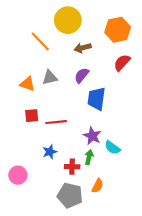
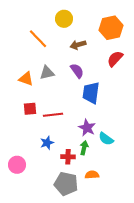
yellow circle: (68, 20) -> (64, 19), size x0.7
purple semicircle: (82, 75) -> (77, 71), turned 105
orange semicircle: (98, 186) -> (92, 175), turned -120

